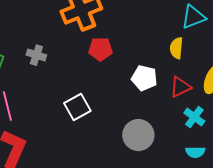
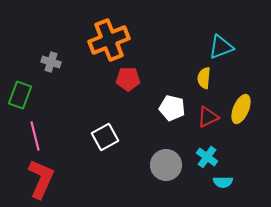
gray cross: (36, 55) -> (51, 62), moved
cyan cross: (194, 117) -> (207, 157), moved

